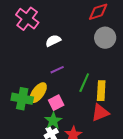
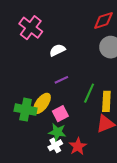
green star: (53, 121) -> (57, 132), turned -30

